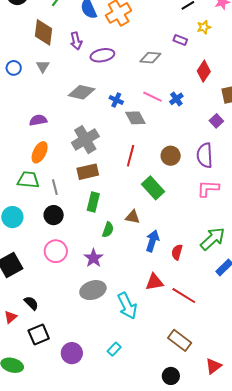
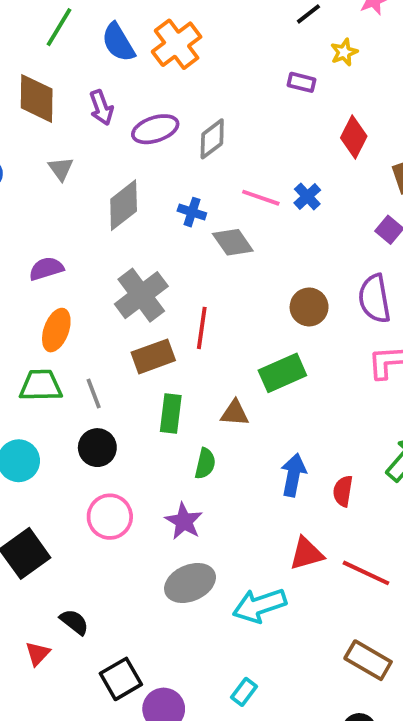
gray diamond: (150, 58) -> (212, 139), moved, turned -35
gray triangle: (43, 66) -> (61, 169), moved
gray diamond: (82, 92) -> (124, 205), turned -44
red line: (131, 156) -> (202, 328), moved
green rectangle: (153, 188) -> (282, 373), turned -65
brown triangle: (133, 217) -> (235, 413), moved
cyan arrow: (127, 306) -> (260, 605), turned 104
black square: (39, 334) -> (121, 679), moved

